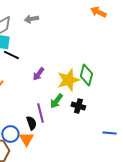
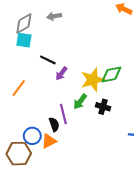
black line: (11, 55) -> (48, 60), moved
green diamond: (86, 75) -> (111, 75), turned 65
orange triangle: (26, 139) -> (49, 141), turned 35

